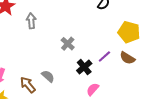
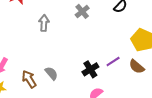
gray arrow: (31, 21) -> (44, 23), moved
gray cross: (68, 44) -> (82, 11), moved

